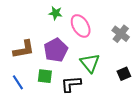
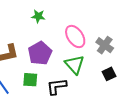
pink ellipse: (81, 26) -> (75, 36), moved
gray cross: (121, 34) -> (105, 45), moved

